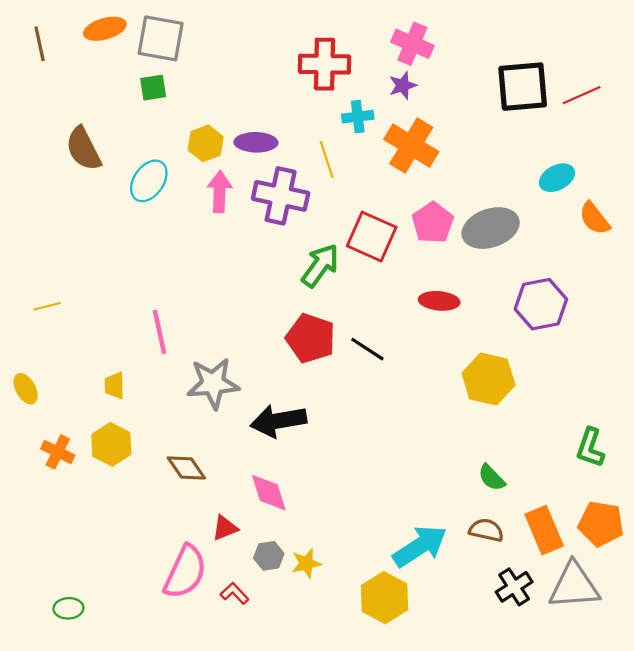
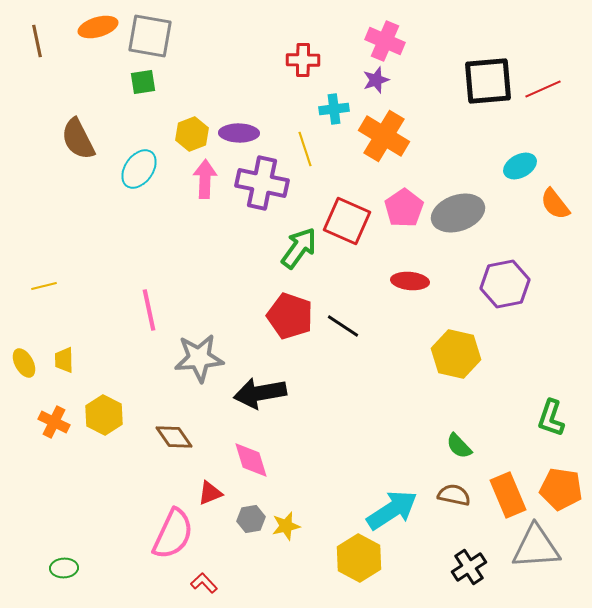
red cross: (324, 64) -> (303, 60), size x0.7
yellow trapezoid: (115, 385) -> (64, 360), moved
black cross: (514, 587) -> (469, 567), moved
red L-shape: (235, 593) -> (204, 583), moved

